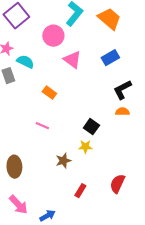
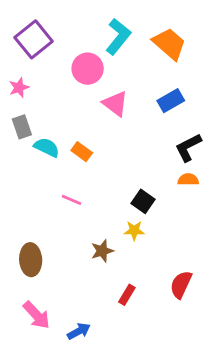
cyan semicircle: (25, 62) -> (47, 147), moved

